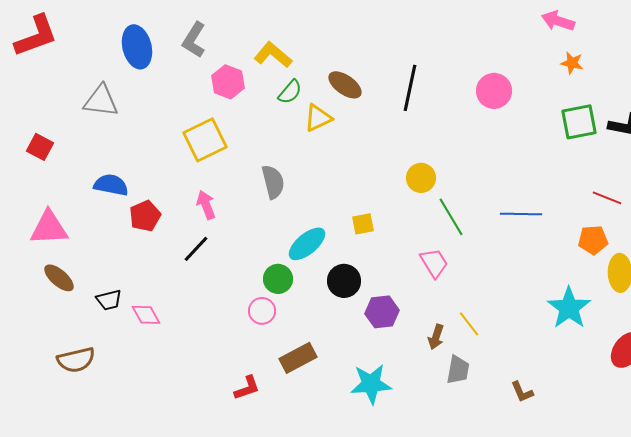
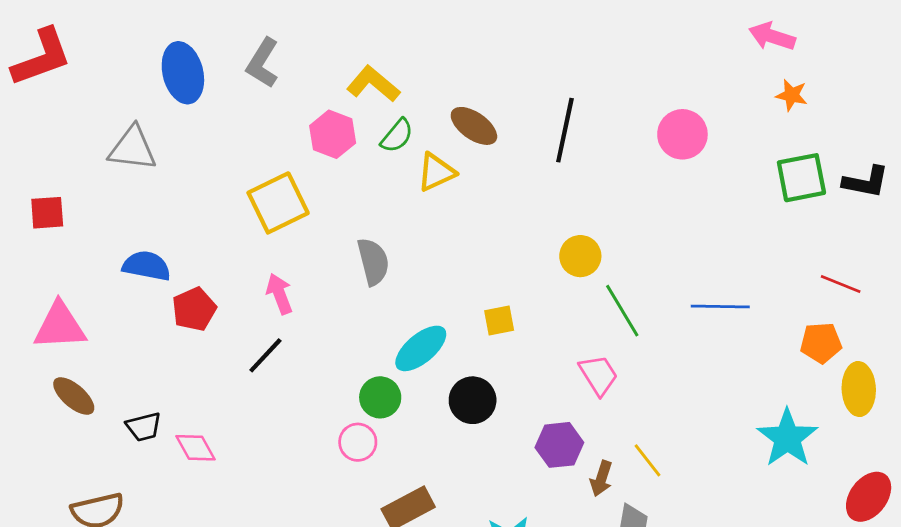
pink hexagon: (228, 82) -> (333, 134), moved
red square: (40, 147) -> (47, 213), turned -32
purple hexagon: (382, 312) -> (559, 445), moved

